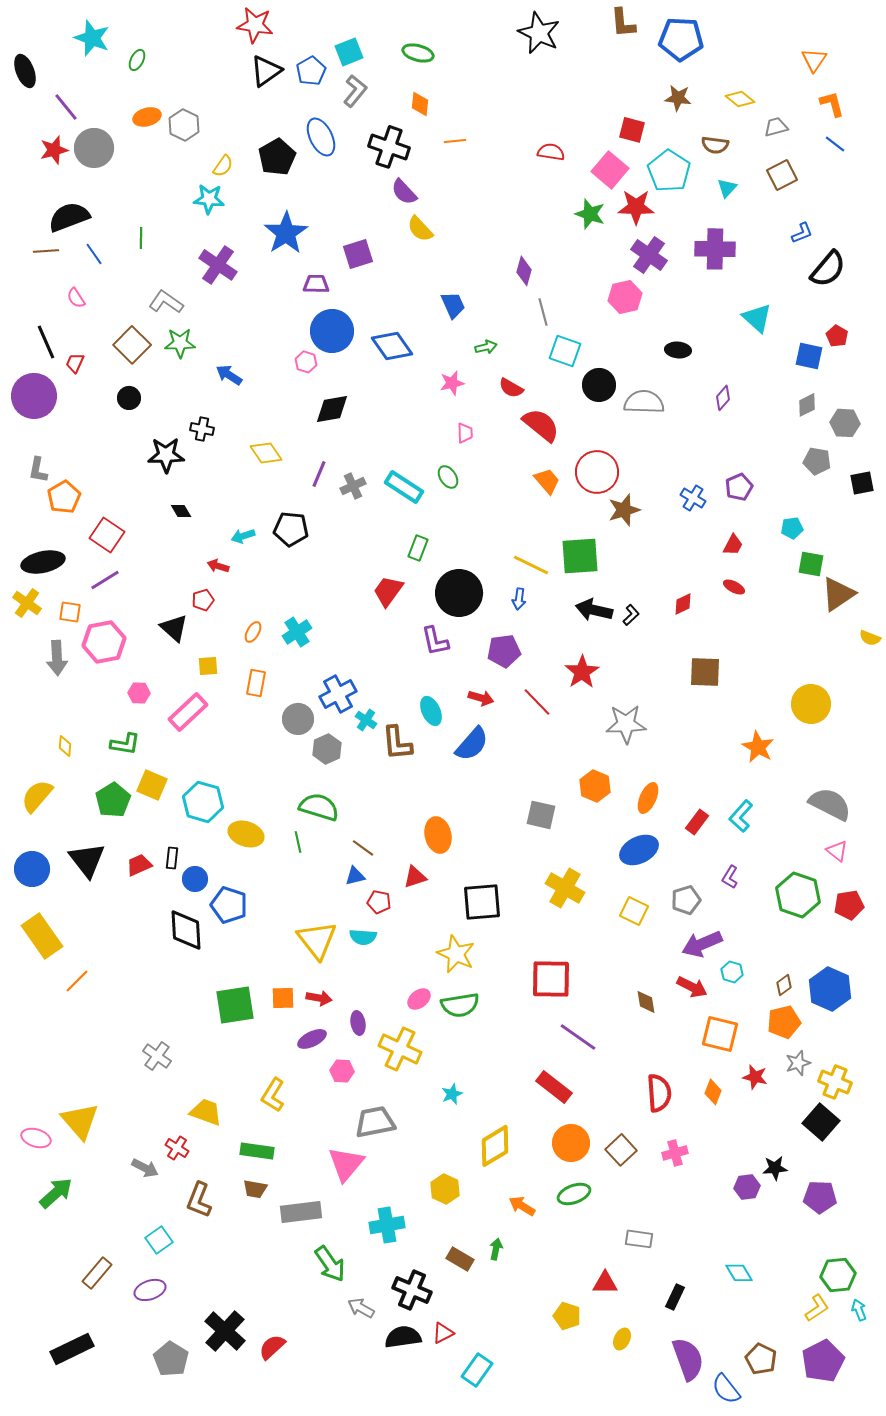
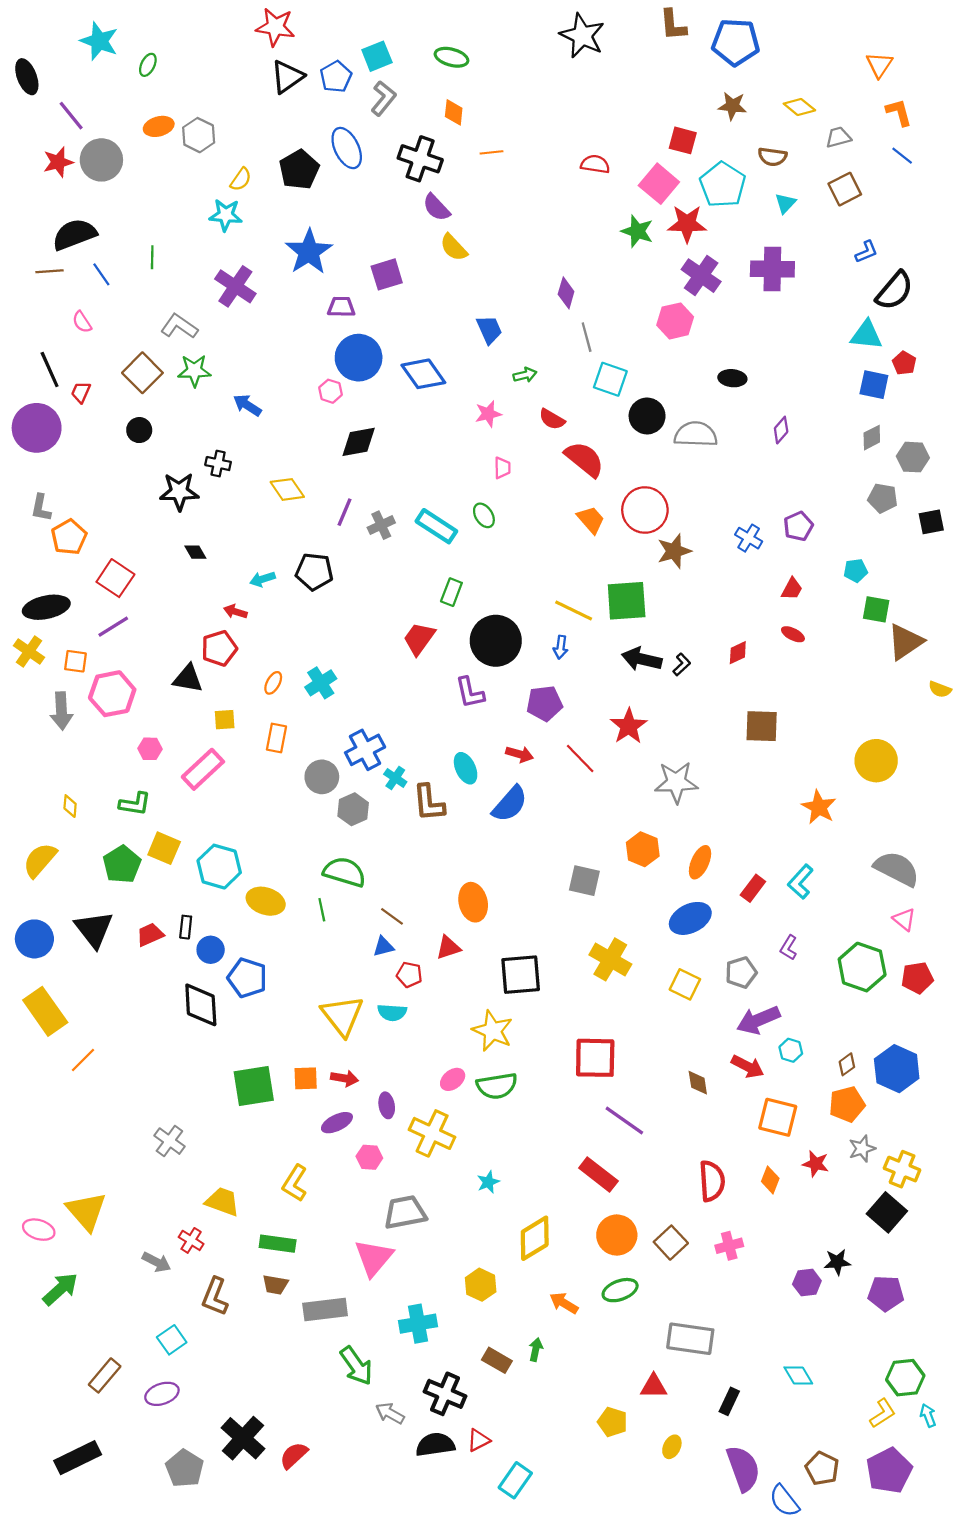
cyan triangle: (757, 318) -> (866, 335), moved, turned -36
red pentagon: (203, 600) -> (219, 648), size x1.5
black triangle: (174, 628) -> (188, 679), turned -32
gray rectangle: (639, 1239) -> (690, 1339), size x1.6

